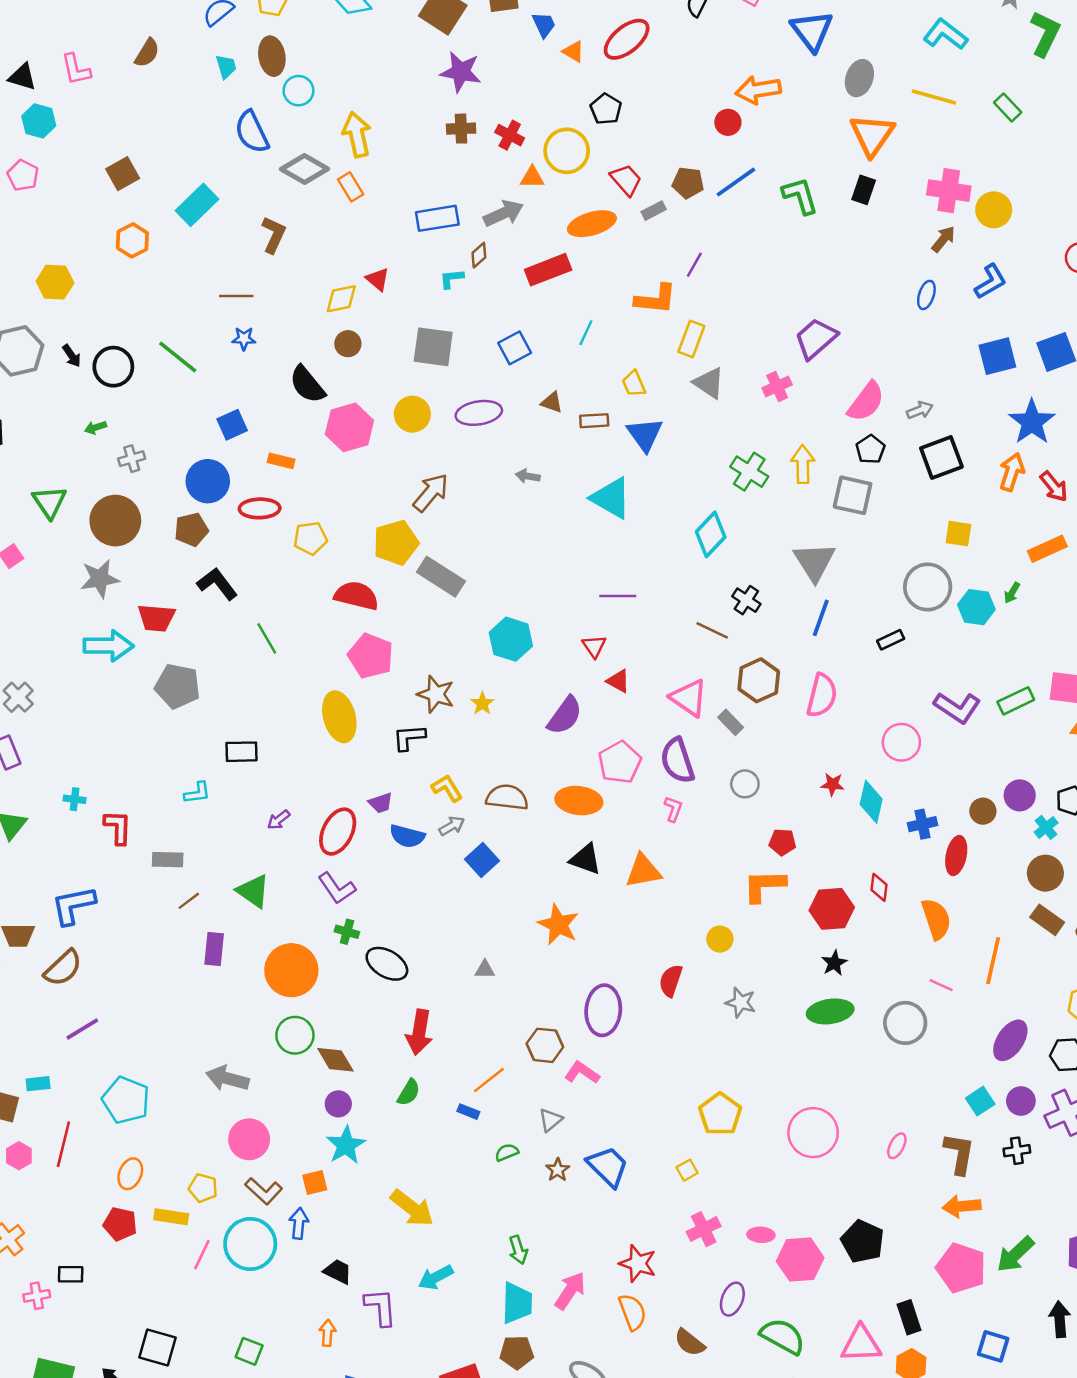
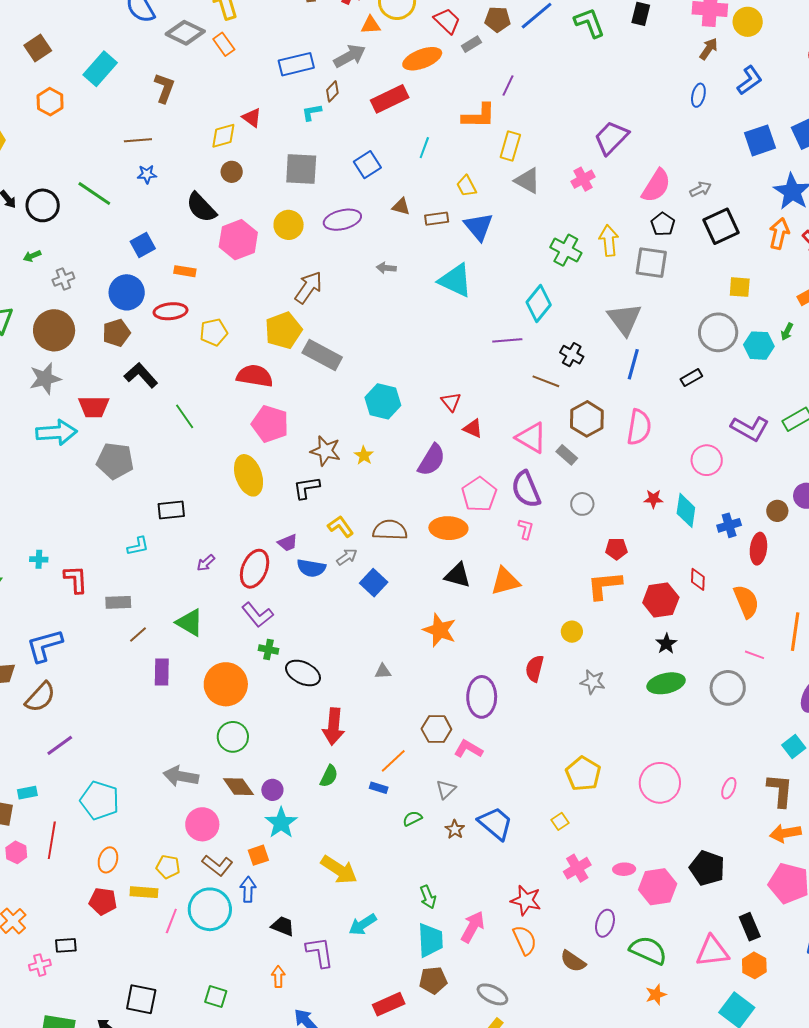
purple line: (618, 596) -> (507, 340), moved
brown diamond: (335, 1060) -> (238, 787), moved

